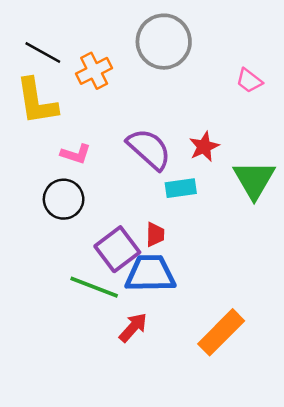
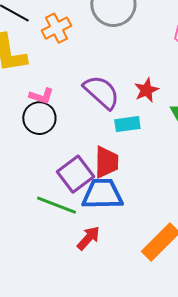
black circle: (64, 199) -> (39, 118), moved
red trapezoid: (155, 235) -> (106, 162), size x1.6

